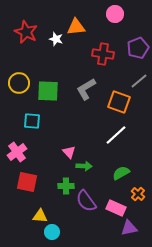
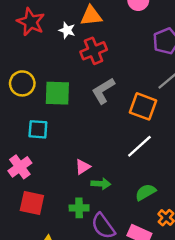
red cross: (103, 54) -> (94, 51), moved, turned -30
pink triangle: (69, 152) -> (83, 167), turned 40

